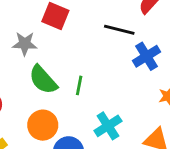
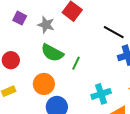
green semicircle: (43, 80) -> (52, 53), turned -35
cyan cross: (108, 126) -> (101, 94), moved

